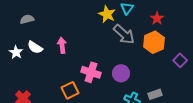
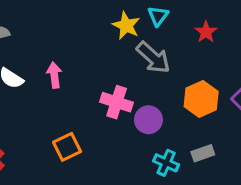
orange hexagon: (154, 42) -> (201, 99), moved
pink cross: (91, 72) -> (117, 102), moved

